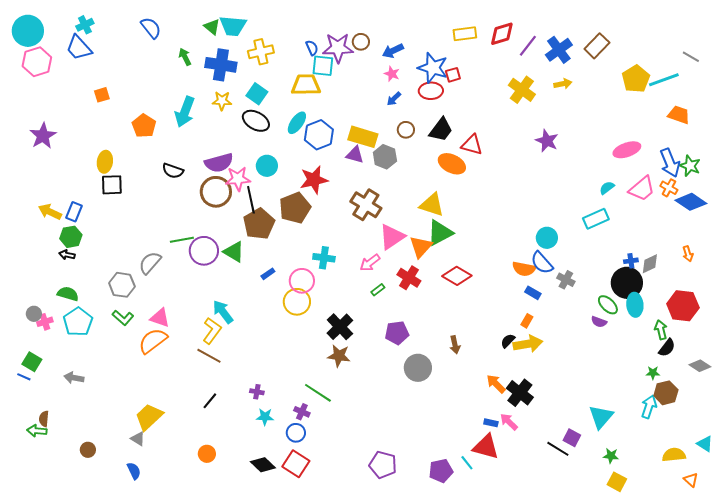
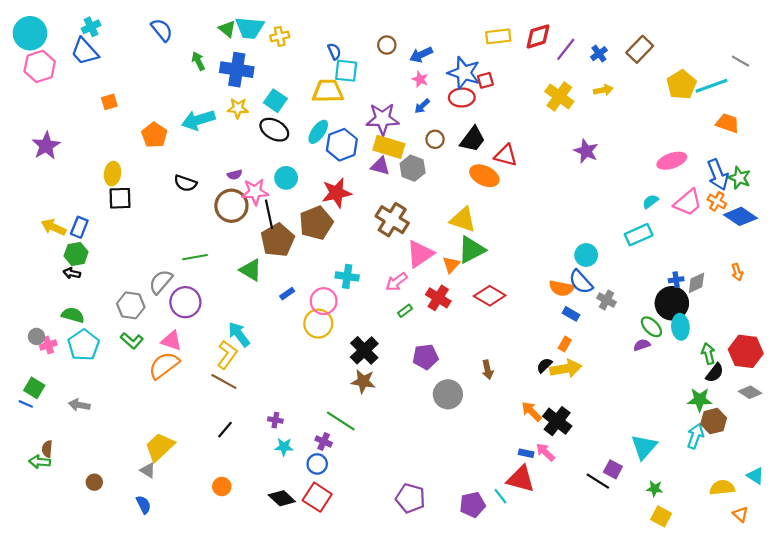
purple star: (338, 48) -> (383, 119), moved
blue cross: (559, 50) -> (599, 54), size x0.6
yellow cross: (261, 52) -> (280, 36), moved, size x0.7
cyan arrow: (185, 112) -> (198, 120), turned 52
purple semicircle: (219, 163) -> (235, 175), size x0.5
orange triangle: (421, 247) -> (451, 265), size x0.7
purple circle: (204, 251) -> (185, 302), moved
red hexagon: (683, 306) -> (746, 351), moved
purple semicircle: (599, 322) -> (642, 345), turned 140
green star: (653, 373) -> (700, 400), size x1.6

